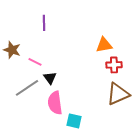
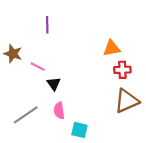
gray line: (27, 88) -> (26, 115), moved
pink semicircle: (55, 103) -> (59, 111), size x0.7

